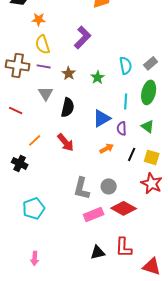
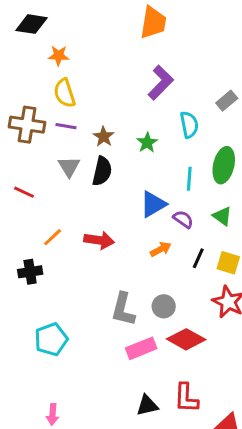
purple L-shape: (83, 37) -> (161, 83), moved
gray rectangle: (151, 63) -> (227, 101), moved
black semicircle: (68, 107) -> (102, 171), moved
purple semicircle: (122, 128) -> (183, 219), turned 128
red arrow: (66, 142) -> (99, 240), turned -42
black cross: (20, 163) -> (30, 272), turned -35

